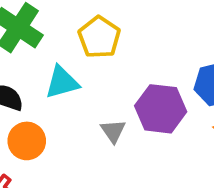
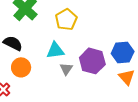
cyan triangle: (62, 82) -> (55, 50), moved

